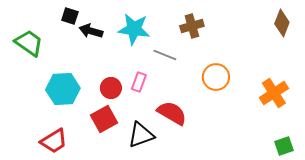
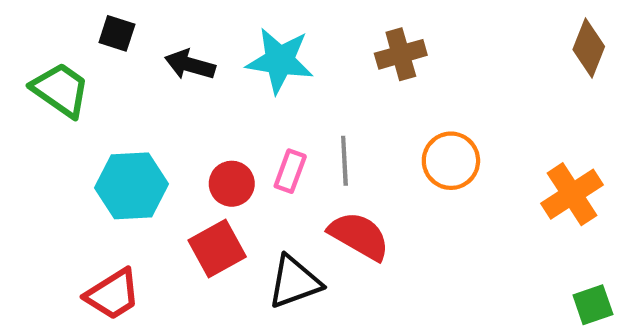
black square: (70, 16) -> (117, 33), moved
gray line: (165, 55) -> (344, 161), moved, turned 65

